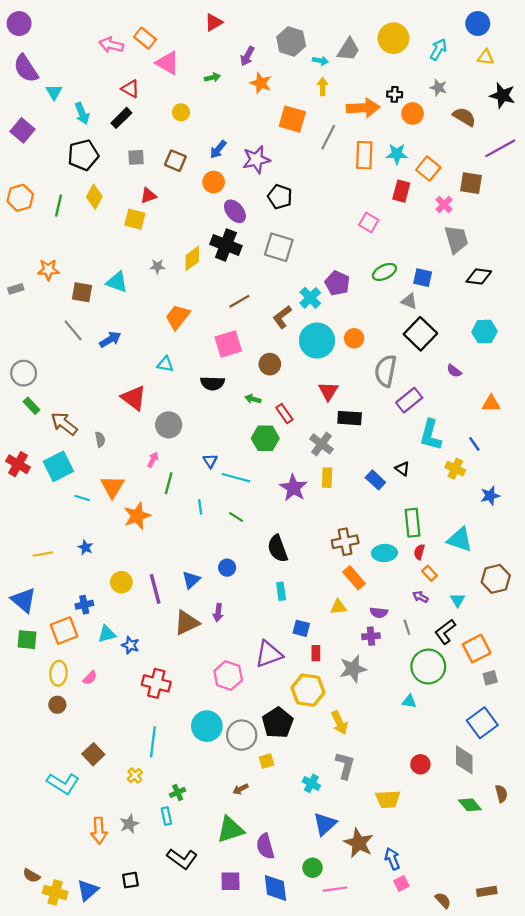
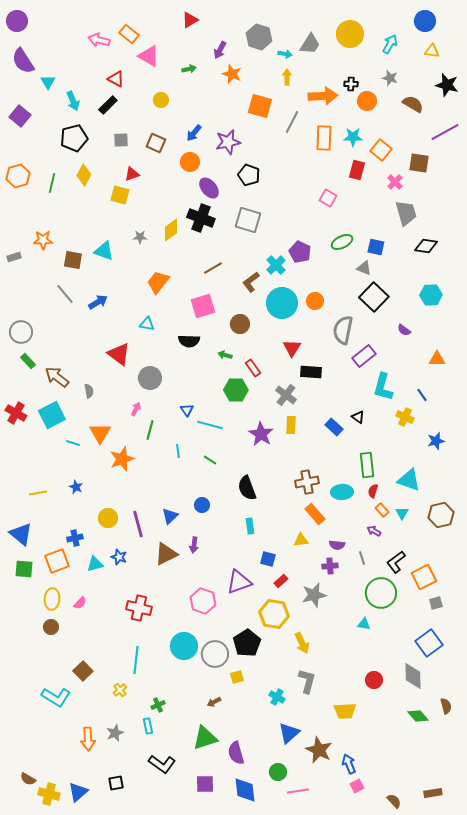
cyan triangle: (458, 600) -> (402, 513), moved
blue star: (130, 645) -> (119, 557), moved
red rectangle: (316, 653) -> (281, 581), turned 48

